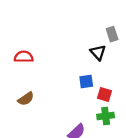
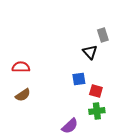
red semicircle: (24, 57) -> (21, 67), moved

